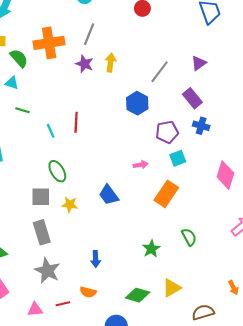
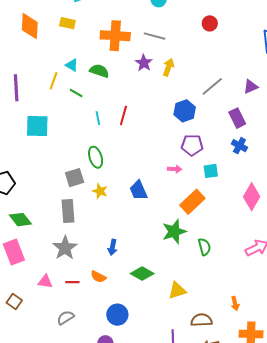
gray line: (89, 34) -> (155, 36), turned 70
green semicircle: (19, 58) -> (99, 71), moved, turned -42
purple pentagon: (167, 132) -> (192, 145), moved
gray square: (41, 197) -> (75, 178), turned -30
green star: (151, 249) -> (174, 232), moved, size x1.4
green diamond: (138, 295) -> (142, 274), moved

